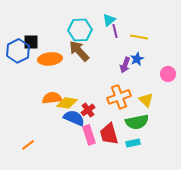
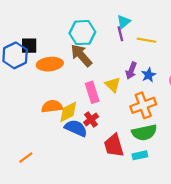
cyan triangle: (109, 20) -> (124, 22), moved
blue star: (137, 59) -> (149, 75), moved
orange cross: (119, 97) -> (143, 105), moved
yellow triangle: (146, 100) -> (113, 85), moved
yellow diamond: (67, 103) -> (68, 112), turned -35
pink rectangle: (89, 135) -> (92, 92), moved

